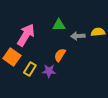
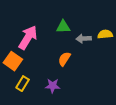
yellow rectangle: (30, 69) -> (23, 84), moved
purple star: (49, 71) -> (53, 86), moved

